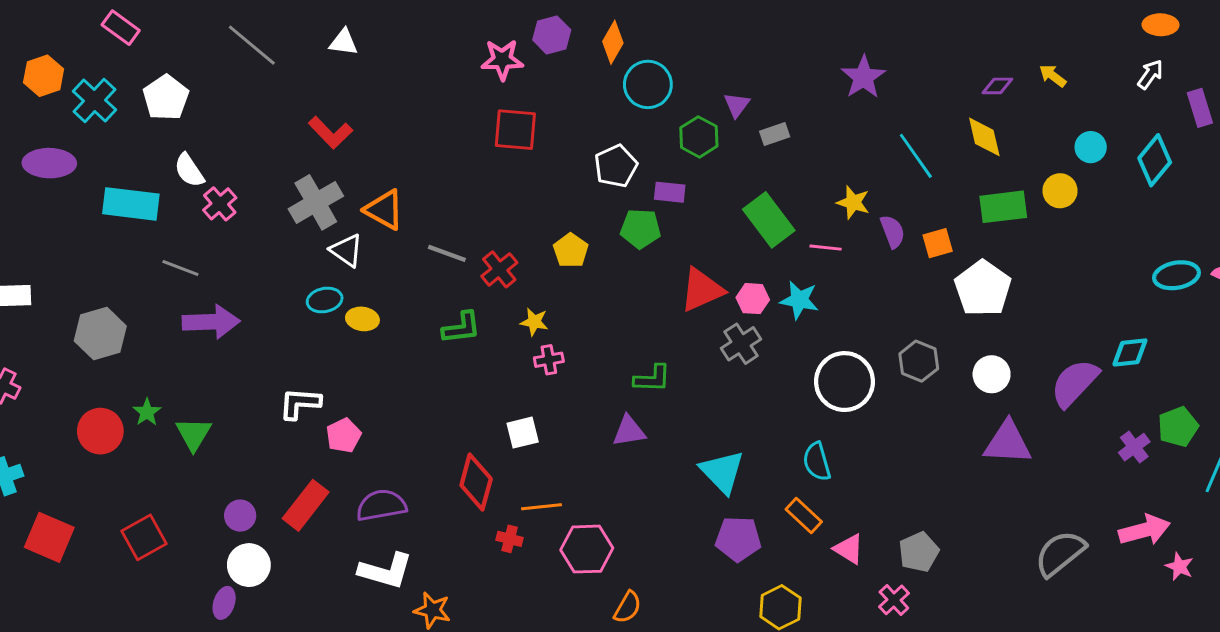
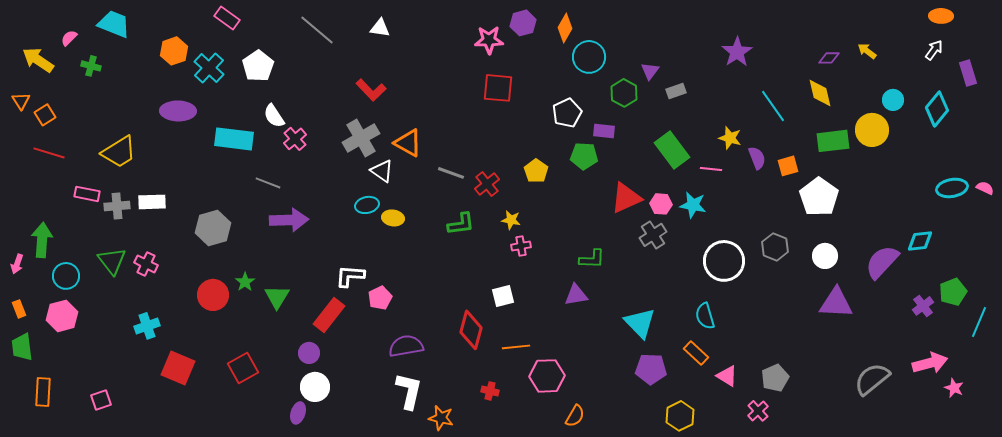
yellow circle: (1060, 191) -> (872, 130), size x1.4
red rectangle: (306, 505) -> (329, 315), moved
red cross: (510, 539) -> (490, 391), moved
white L-shape: (386, 571) -> (409, 391), turned -93

